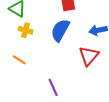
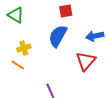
yellow cross: (26, 30) -> (24, 48), moved, turned -32

